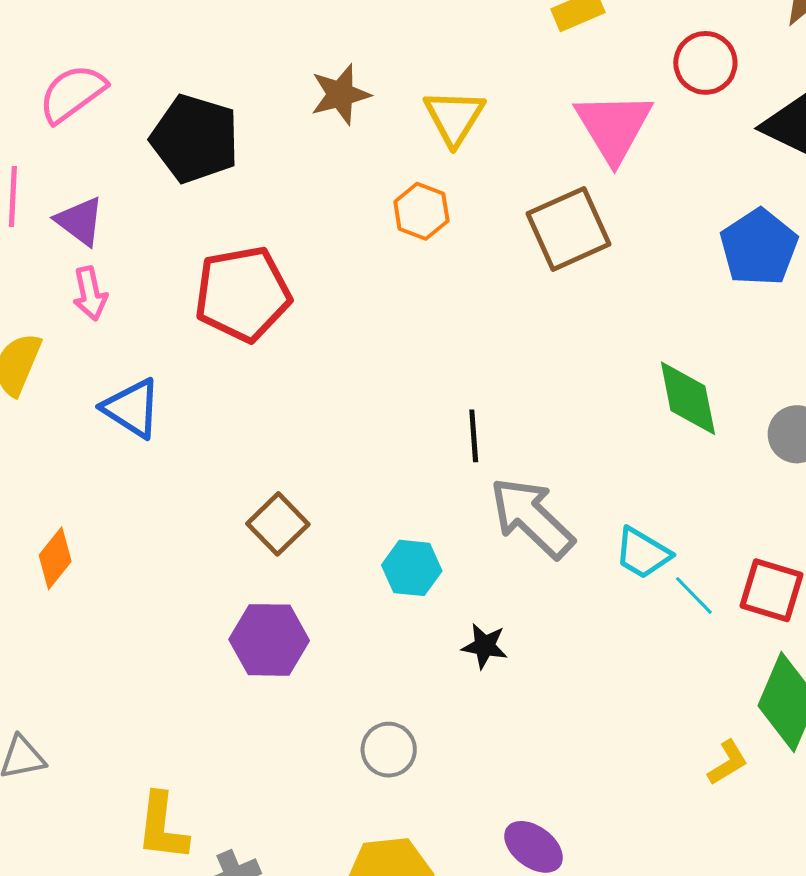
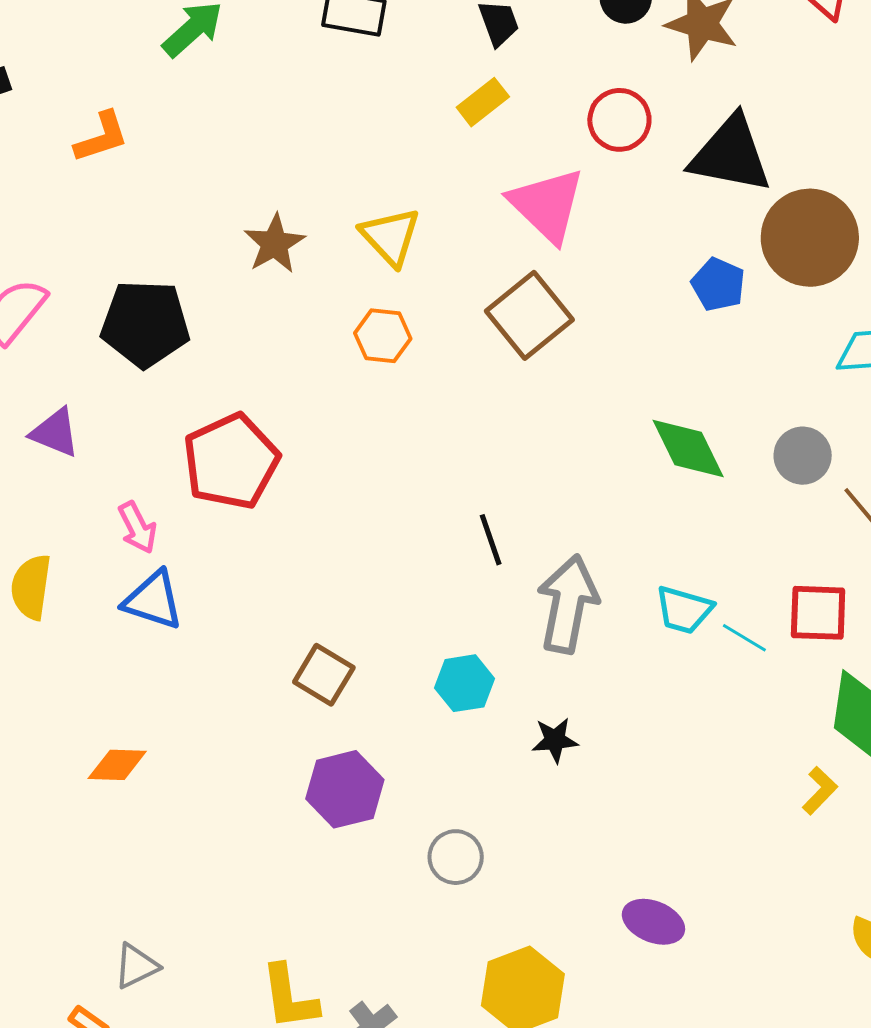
blue pentagon: (759, 247) -> (718, 284), size x0.7
pink arrow: (90, 293) -> (137, 528), moved
gray arrow: (532, 518) -> (568, 604), turned 72
orange diamond: (55, 558) -> (117, 765), turned 68
gray circle: (389, 750) -> (456, 857), moved

